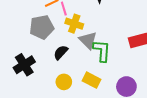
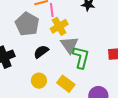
yellow cross: (74, 24) -> (59, 26), turned 30
gray pentagon: (42, 27) -> (27, 24), turned 30

